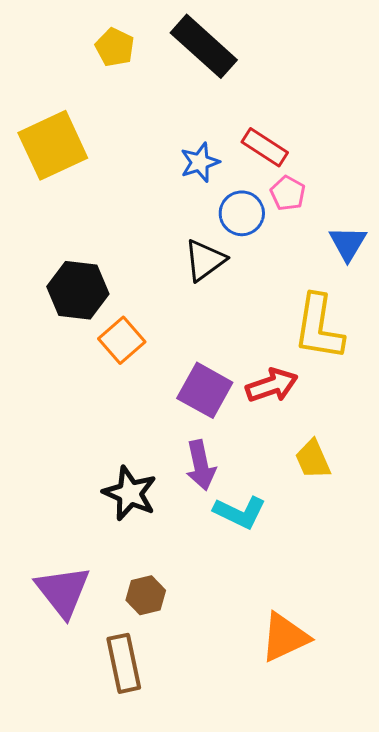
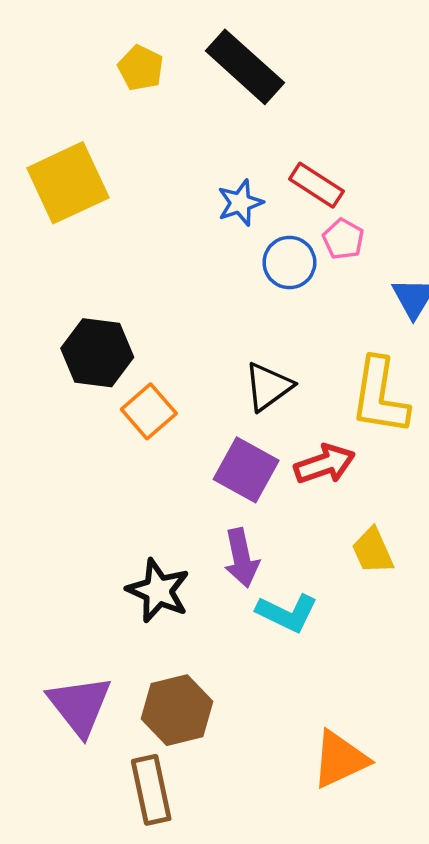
black triangle: (205, 260) -> (268, 387), moved
brown hexagon: (146, 595) -> (177, 710), size x1.5

